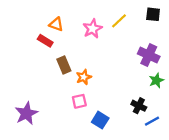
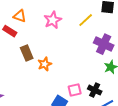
yellow line: (119, 21) -> (86, 20), moved
pink square: (79, 101) -> (75, 90), moved

